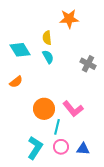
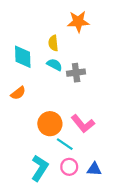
cyan diamond: (20, 50) -> (23, 57), turned 30
cyan semicircle: (48, 57) -> (54, 65), turned -32
gray cross: (88, 64) -> (76, 73), moved, turned -35
cyan line: (57, 127) -> (65, 144), turned -70

